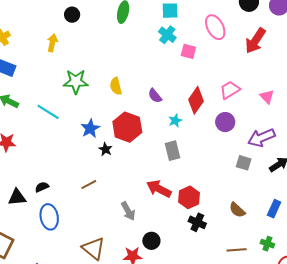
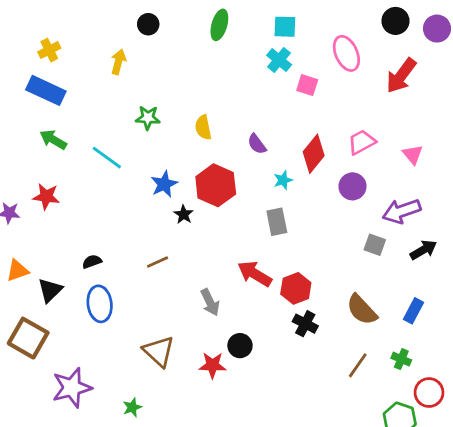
green star: (76, 82) -> (148, 118), size x0.7
black triangle: (17, 197) -> (50, 290), moved, turned -42
brown semicircle: (237, 210) -> (362, 310), size x1.4
brown line: (237, 250) -> (358, 365), turned -54

